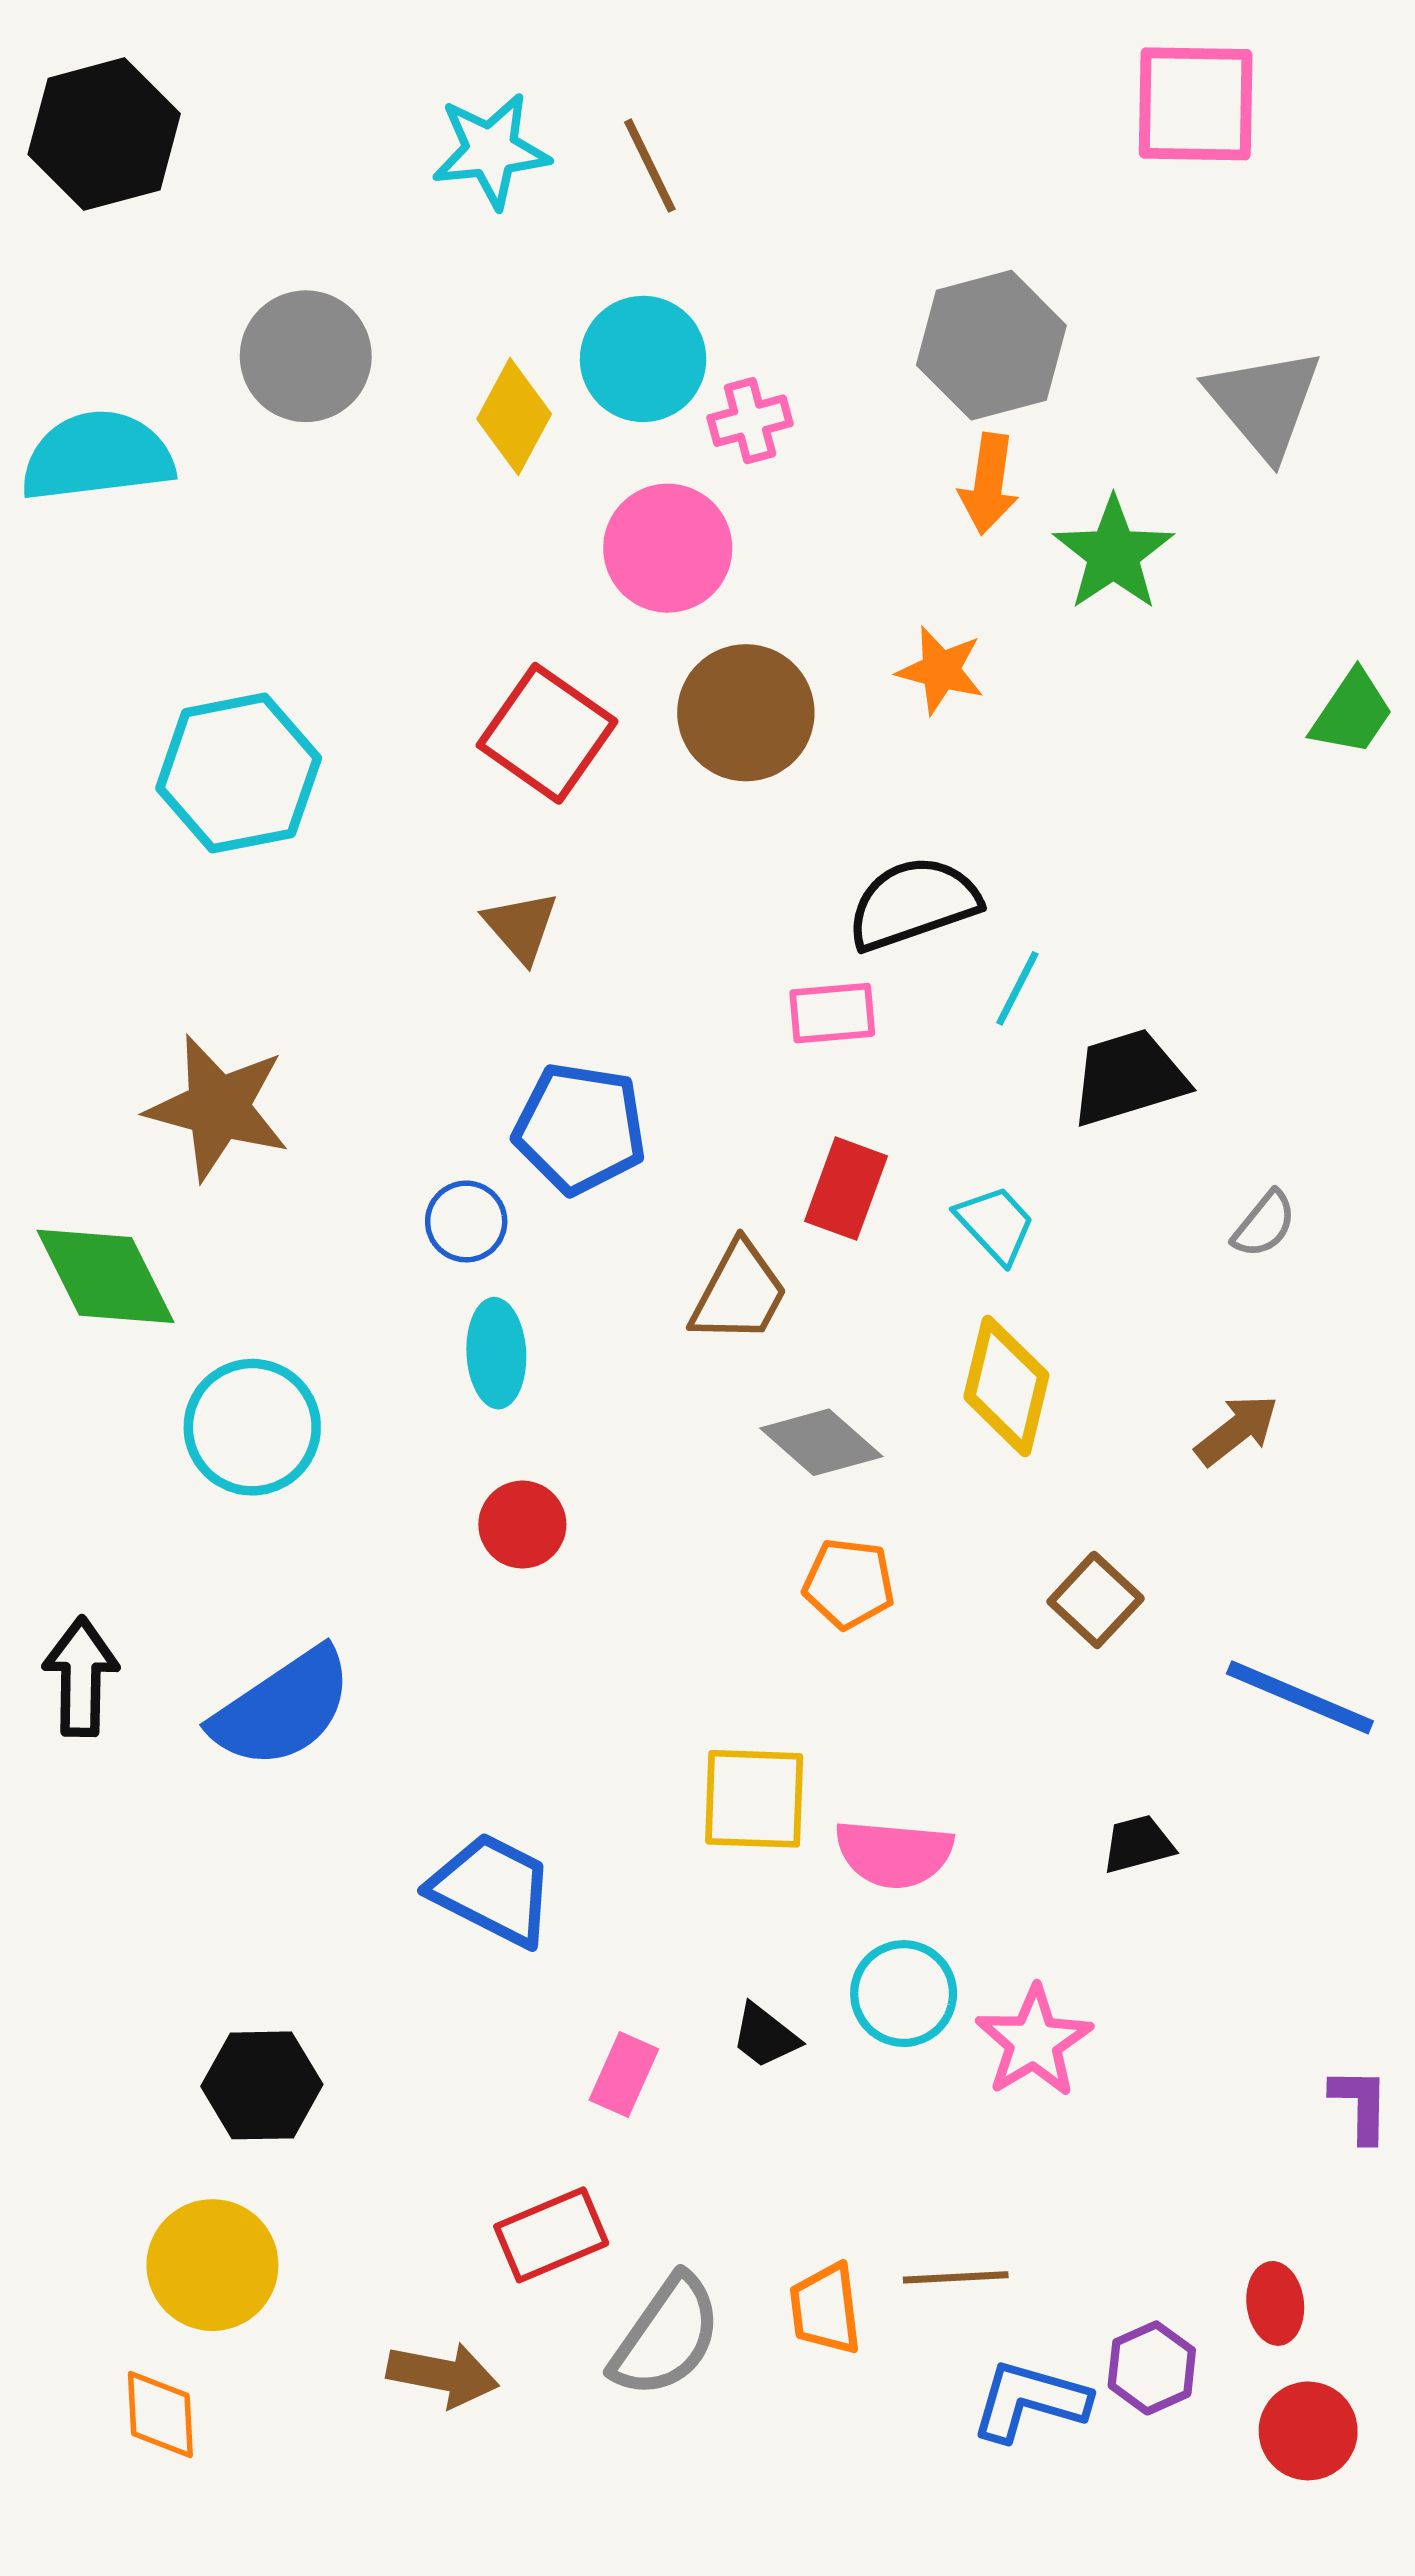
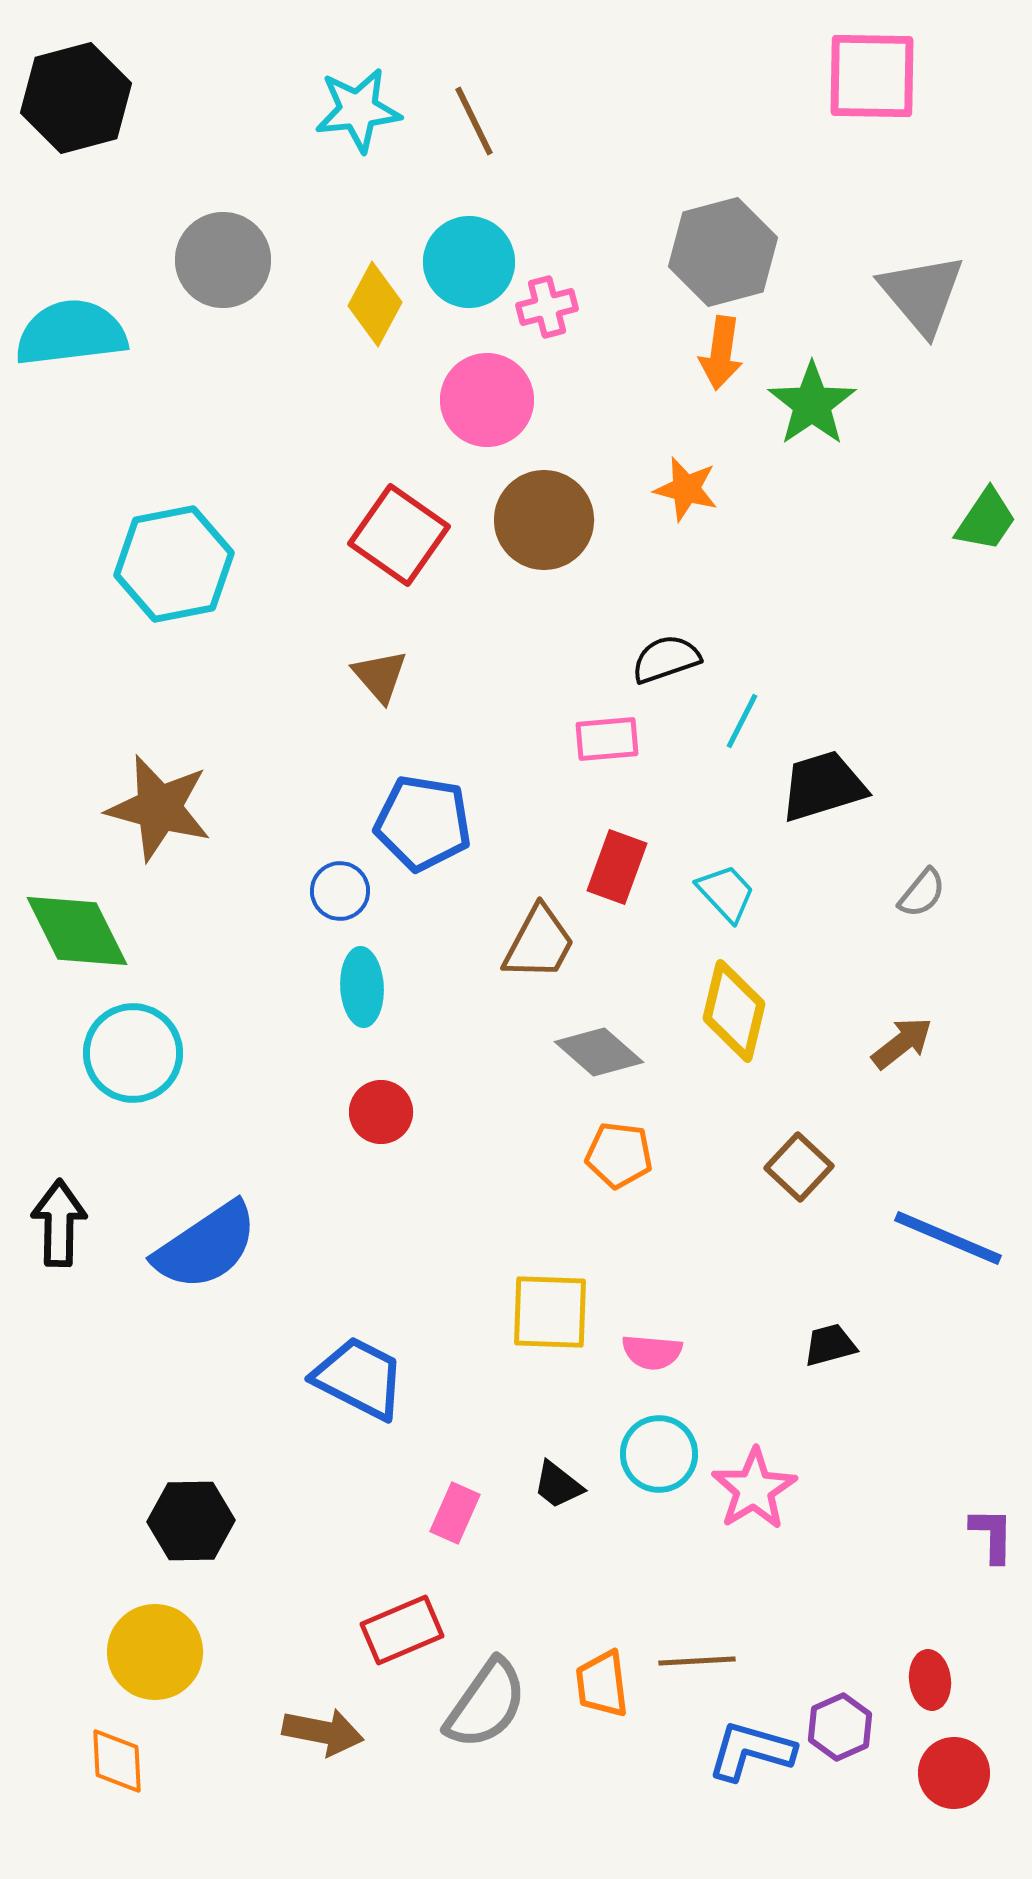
black semicircle: (913, 903) -> (666, 659), size x0.7
cyan circle: (252, 1427) -> (133, 1053), moved
pink semicircle: (894, 1854) -> (652, 1352), size x0.7

